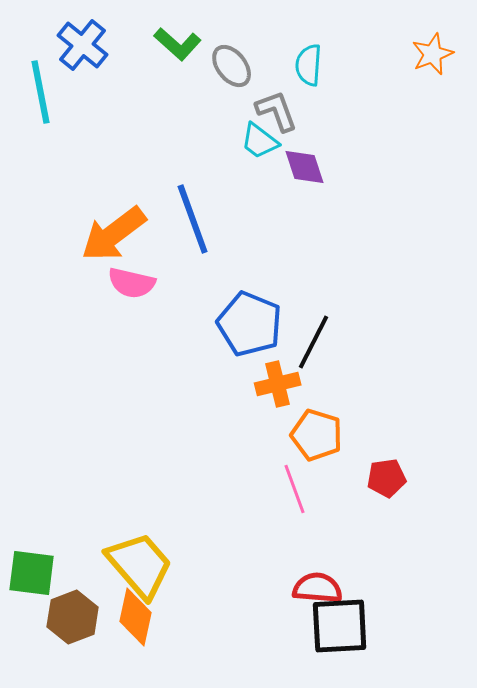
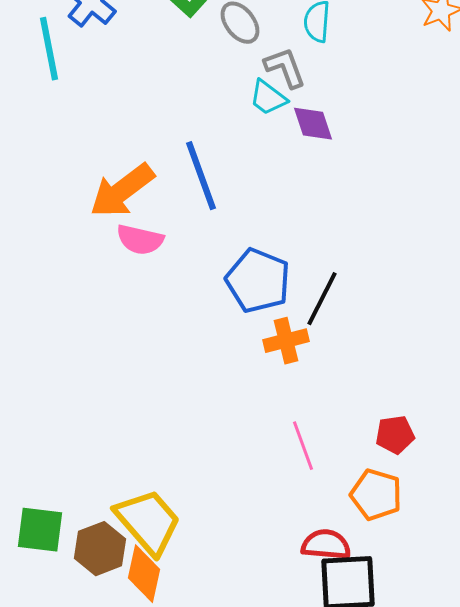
orange pentagon: (317, 435) -> (376, 495), moved
brown hexagon: (73, 617) -> (100, 549), moved

